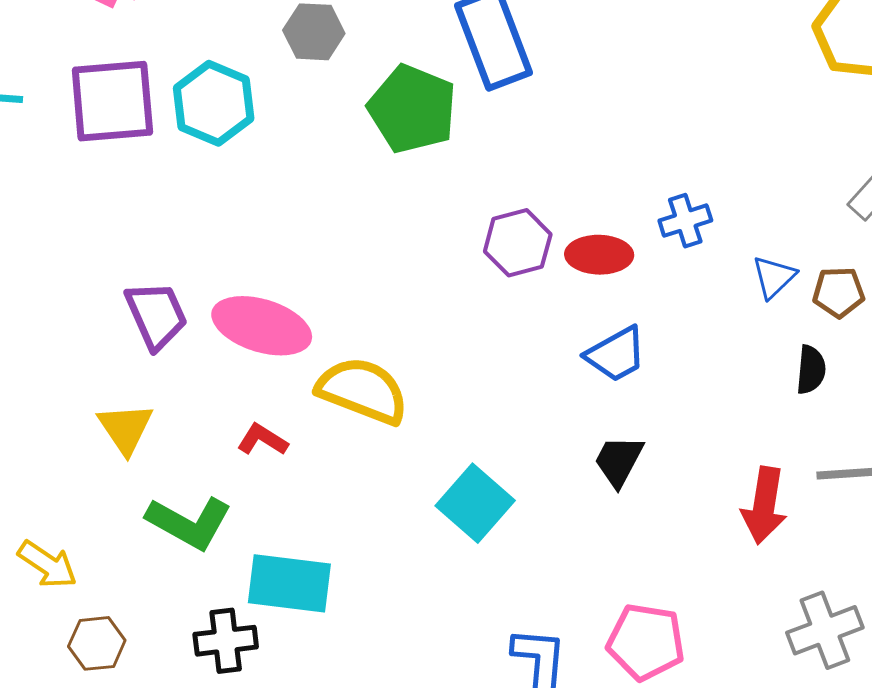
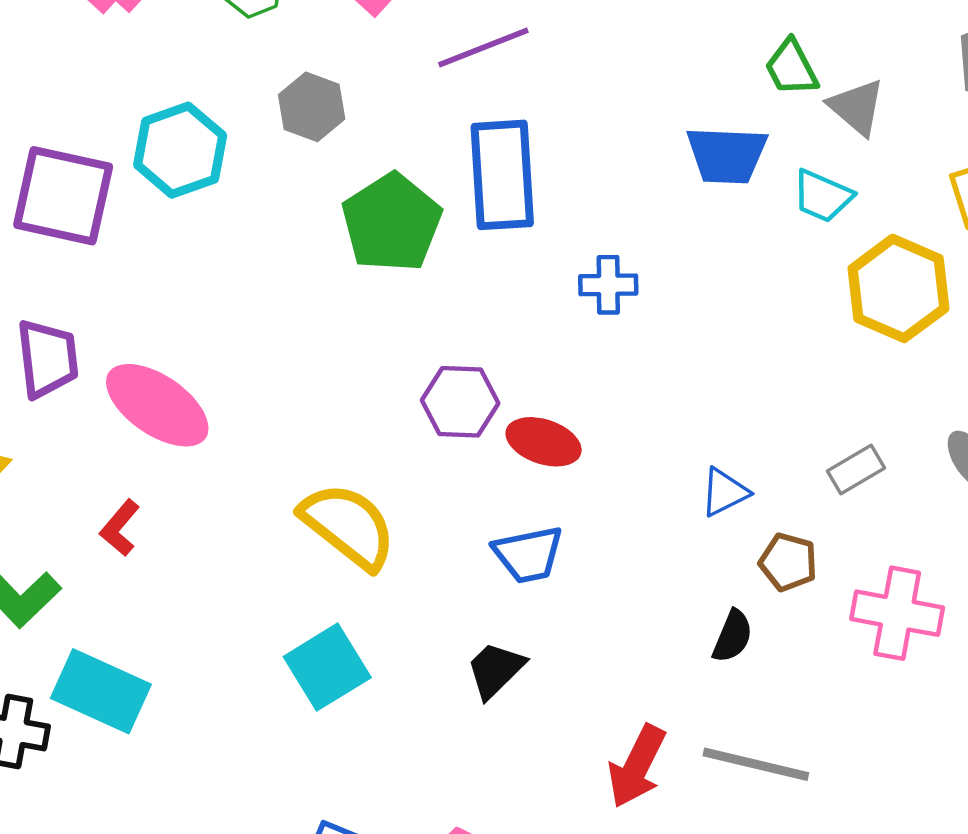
purple square: (112, 101) -> (63, 196), moved
blue cross: (685, 221) -> (608, 285), moved
blue triangle: (774, 277) -> (724, 492), moved
yellow semicircle: (363, 390) -> (348, 526), moved
red L-shape: (262, 440) -> (120, 528), turned -99

